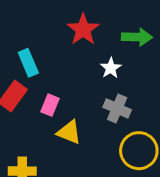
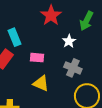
green arrow: (137, 37) -> (86, 21), turned 114
pink rectangle: (50, 105) -> (37, 58), moved, turned 72

